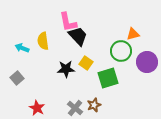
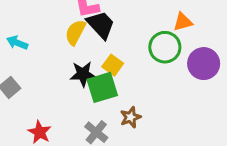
yellow semicircle: (43, 41) -> (75, 32), moved, turned 36
green square: (108, 78) -> (102, 87), moved
brown star: (94, 105) -> (131, 117), moved

